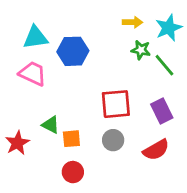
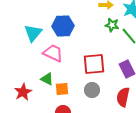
cyan triangle: (35, 37) -> (33, 33), moved, turned -42
pink trapezoid: (33, 74) -> (53, 53), moved
red semicircle: (156, 150) -> (123, 97), turned 132

